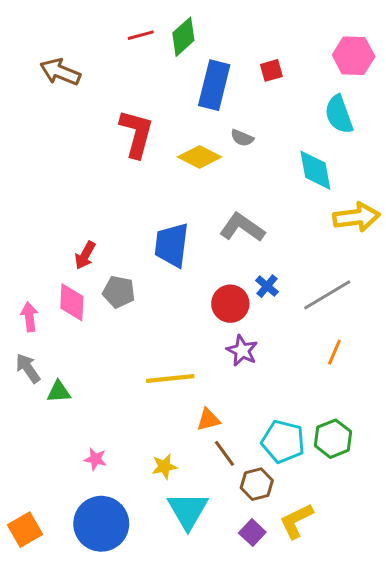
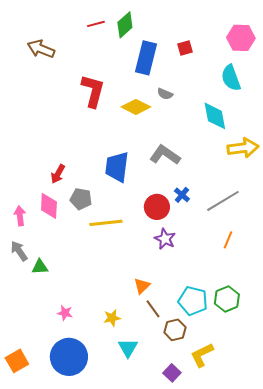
yellow line: (170, 378) -> (106, 223), moved
orange triangle: (208, 420) -> (142, 286), turned -30
cyan triangle: (188, 511) -> (128, 348), size x0.7
purple square: (252, 533) -> (172, 373), moved

